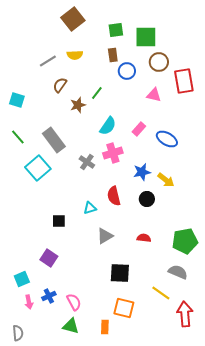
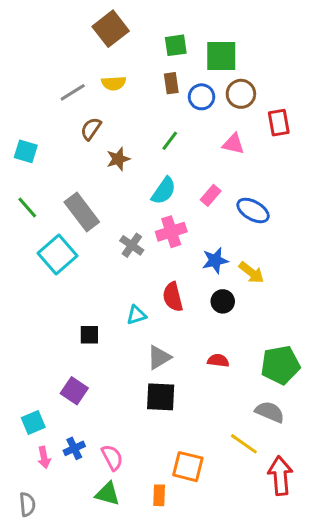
blue circle: (127, 71) -> (202, 97), moved
red rectangle: (184, 81) -> (279, 123), size x0.7
green line: (97, 93) -> (170, 141), moved
black square: (120, 273) -> (161, 397), moved

